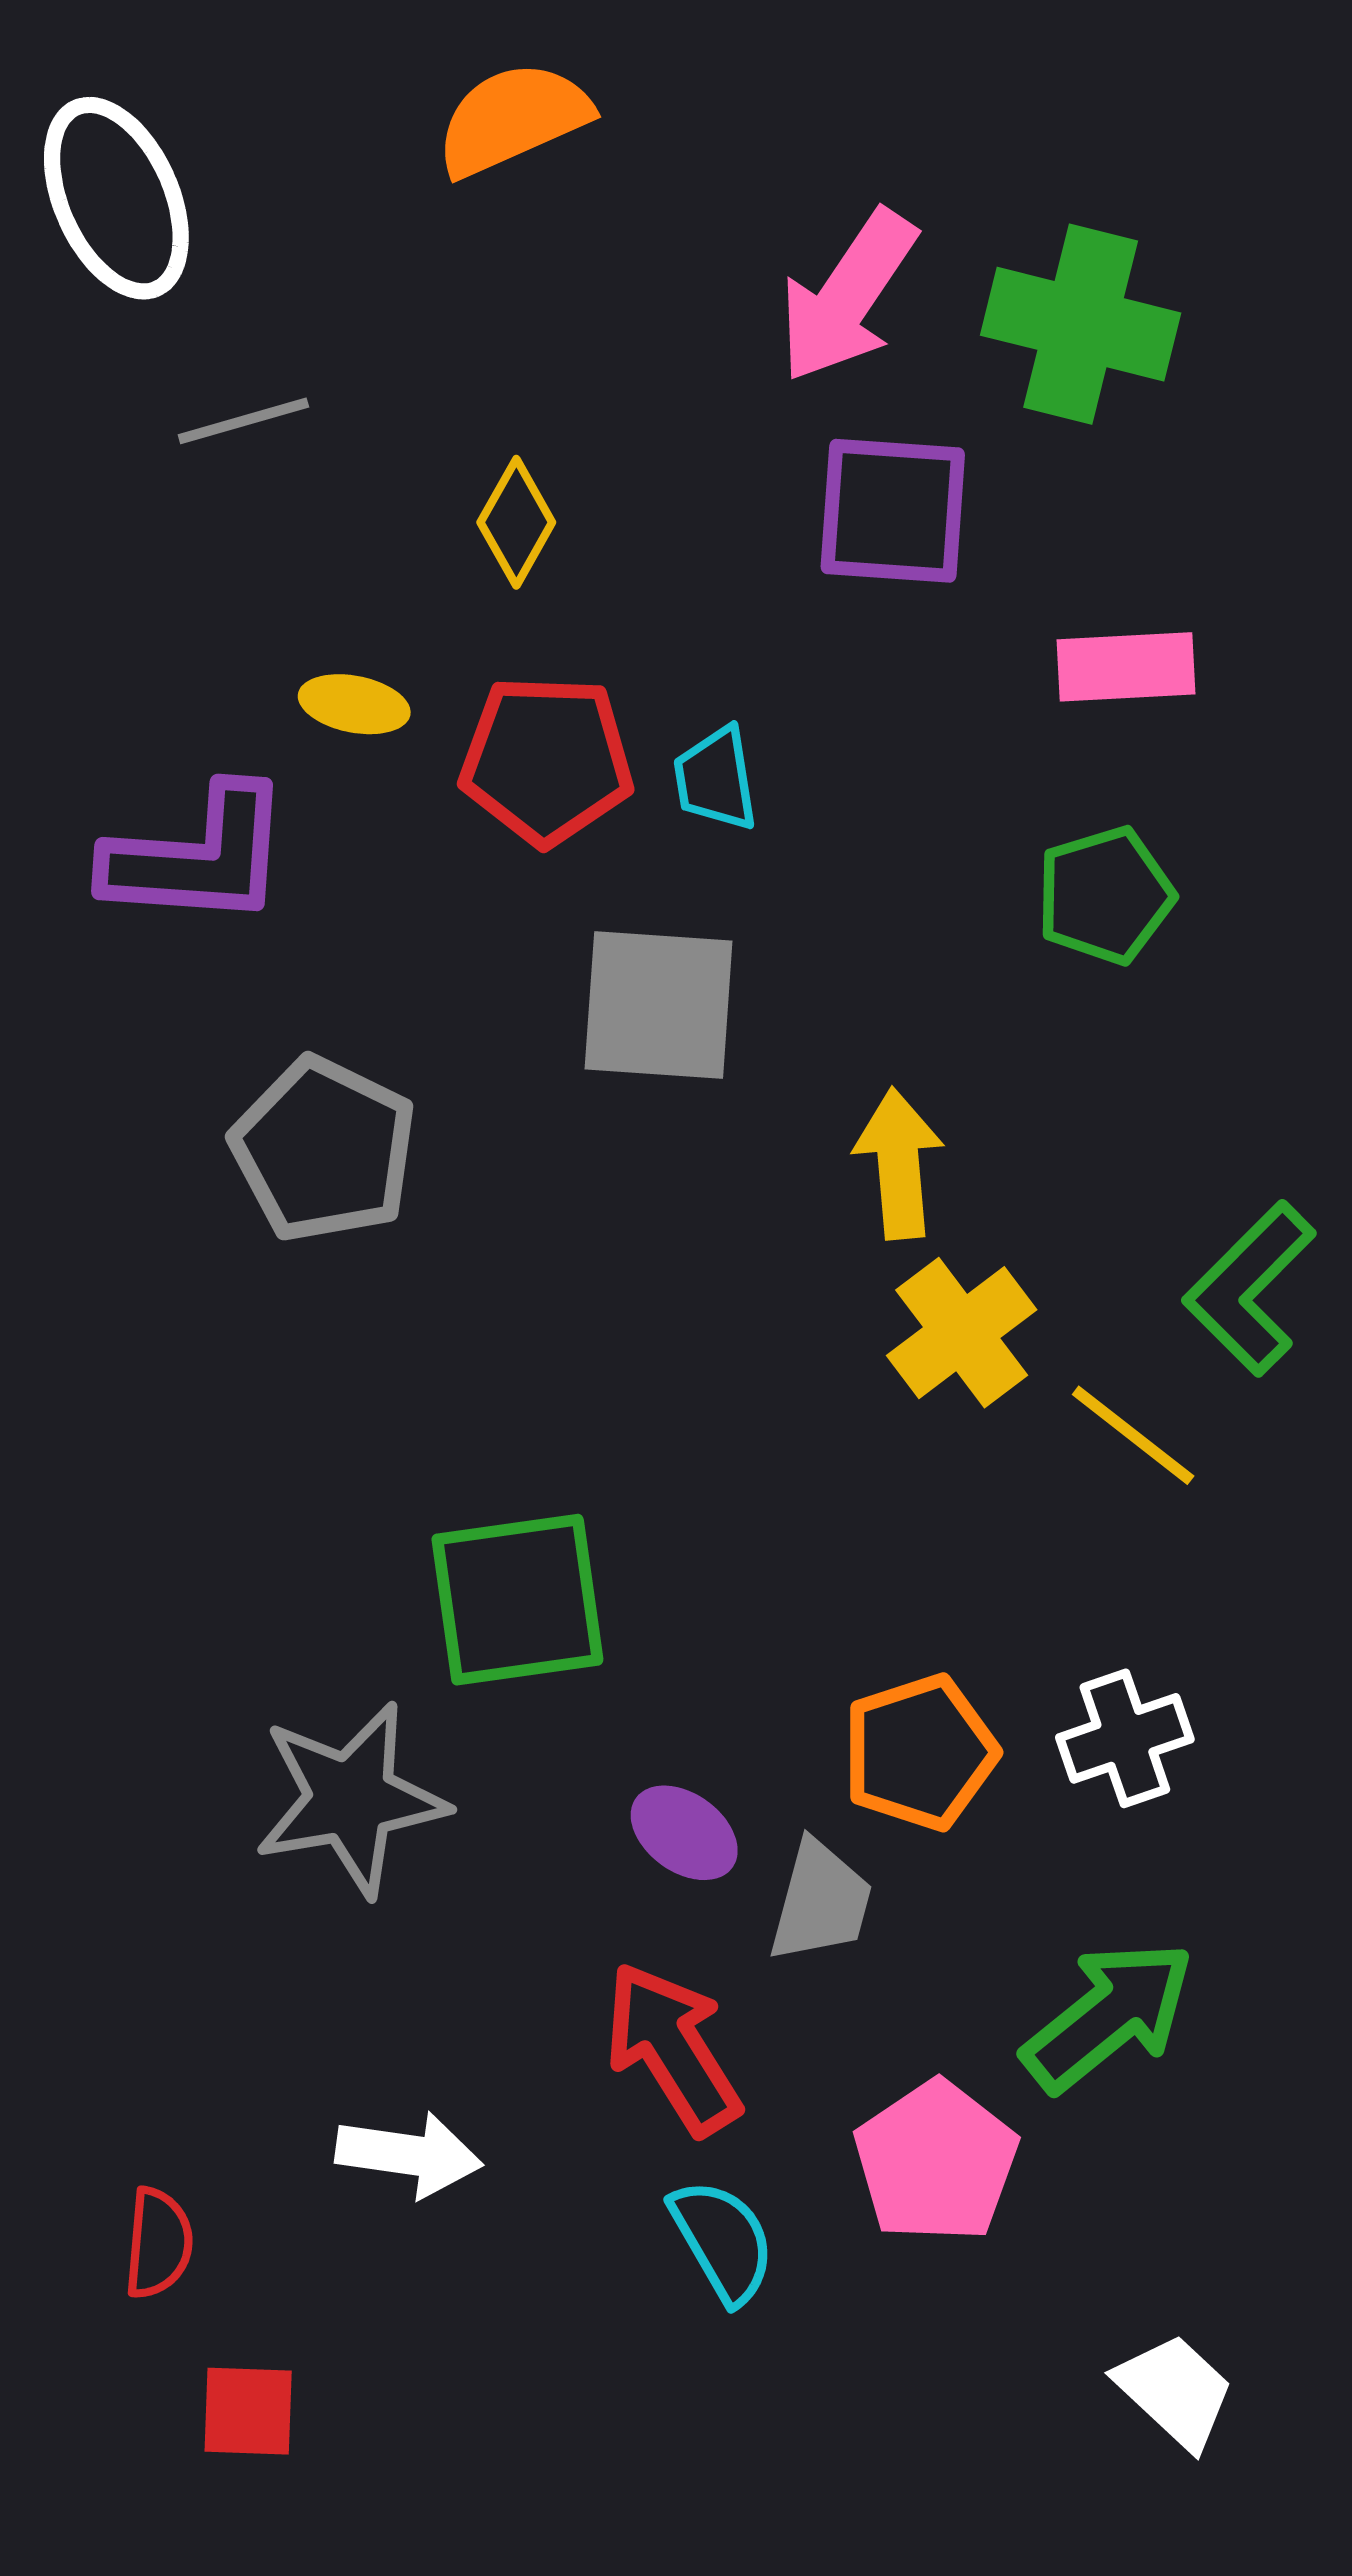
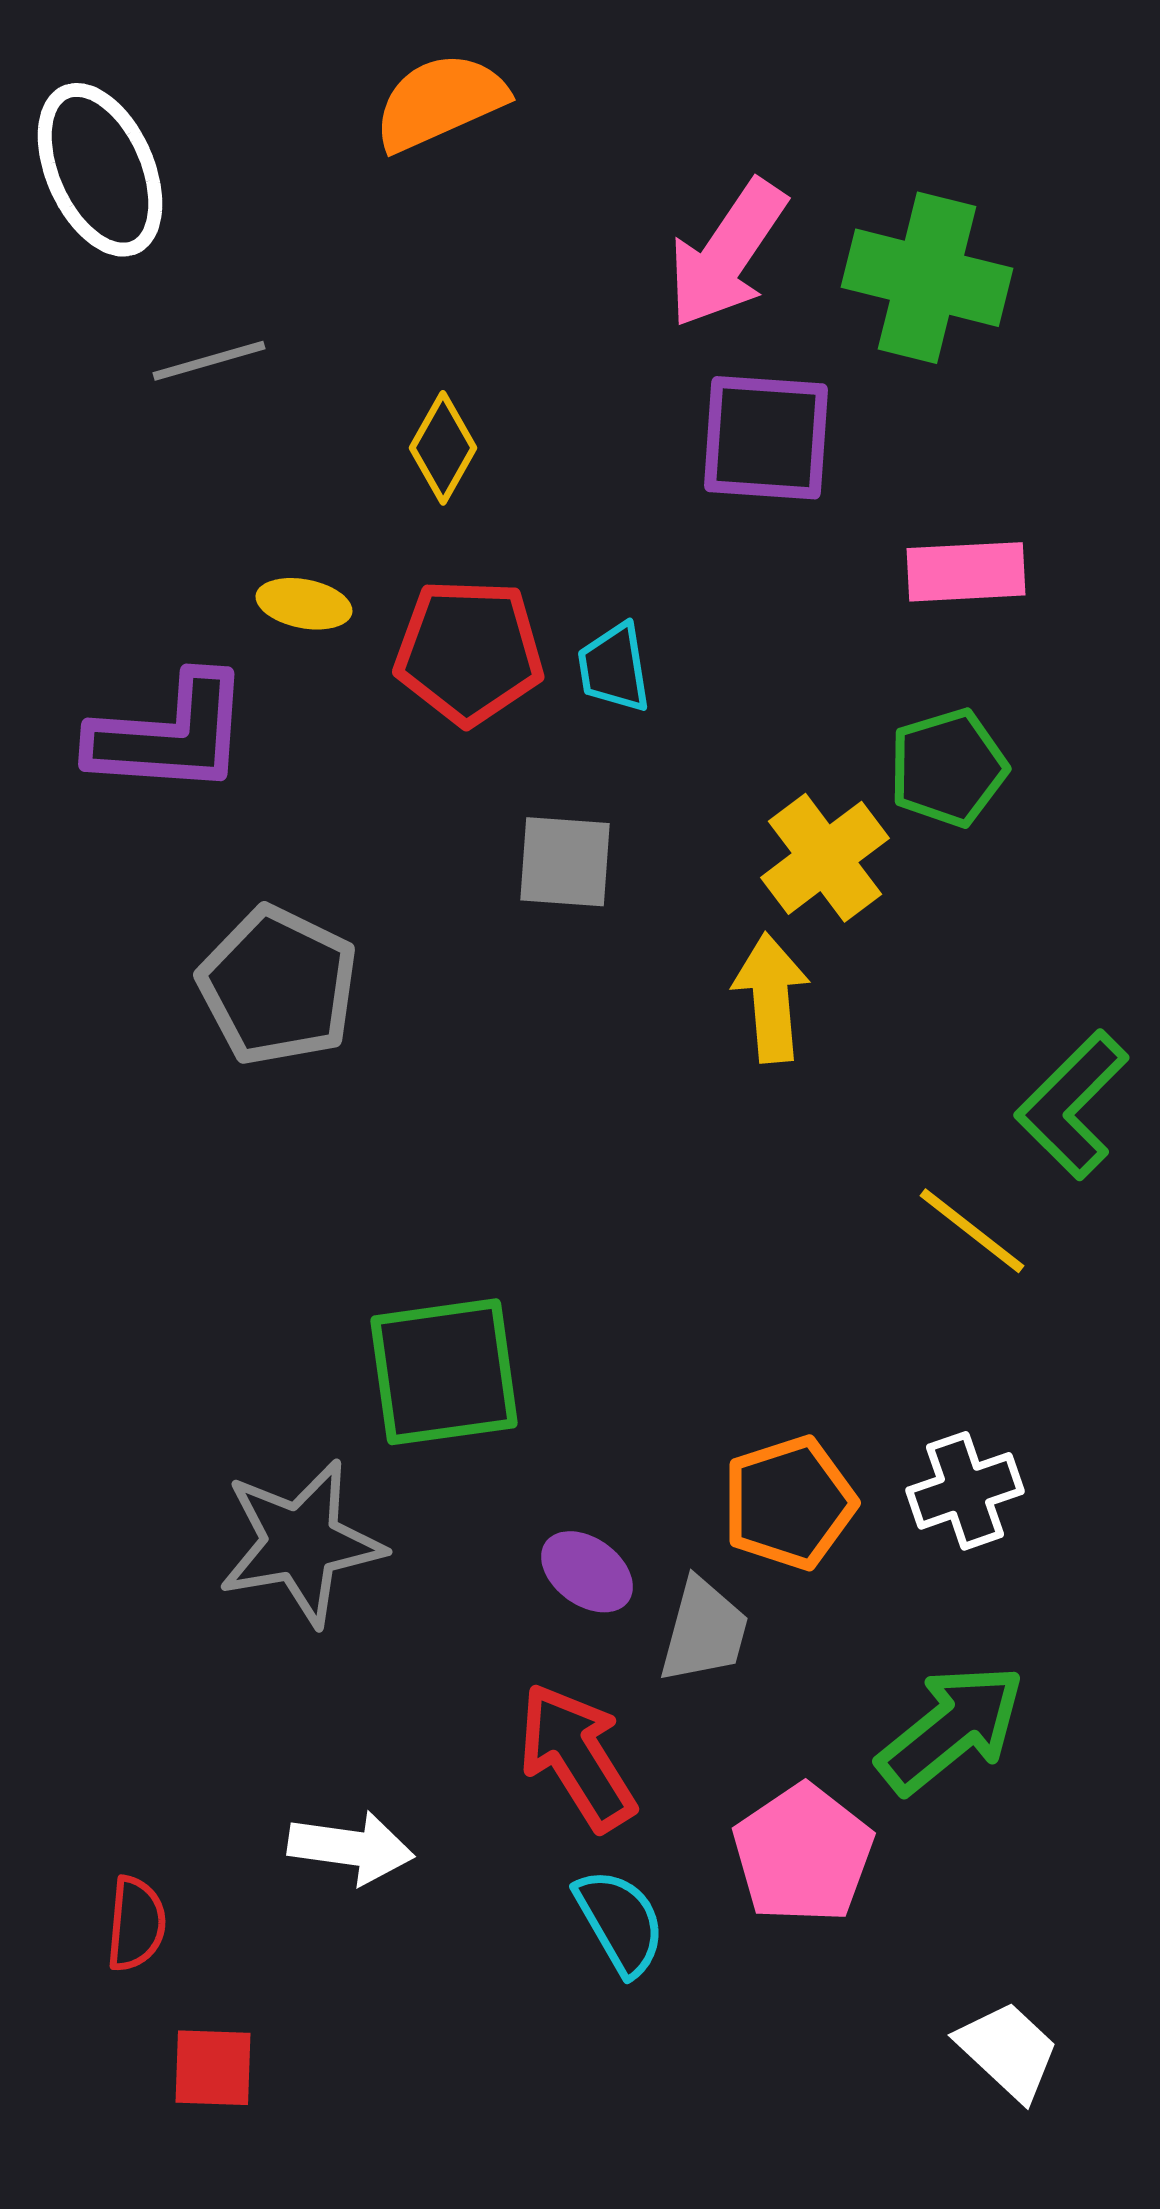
gray square: (659, 1005) -> (565, 862), size x0.7
yellow cross: (962, 1333) -> (825, 858), moved

